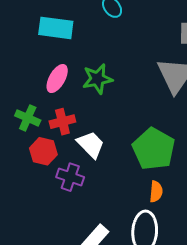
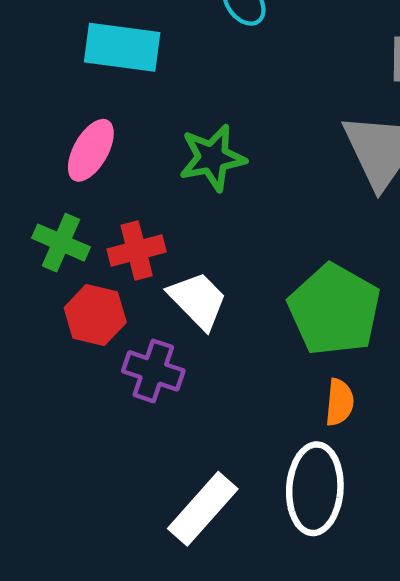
pink ellipse: (57, 79) -> (91, 150), moved

